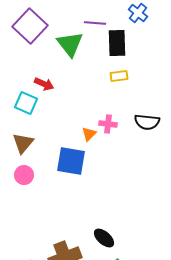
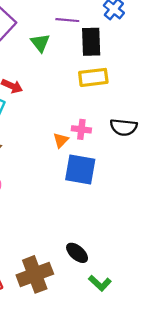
green triangle: (70, 44) -> (40, 43), size x0.7
yellow rectangle: (119, 76) -> (93, 77), size x1.5
blue square: (71, 161) -> (80, 169), moved

